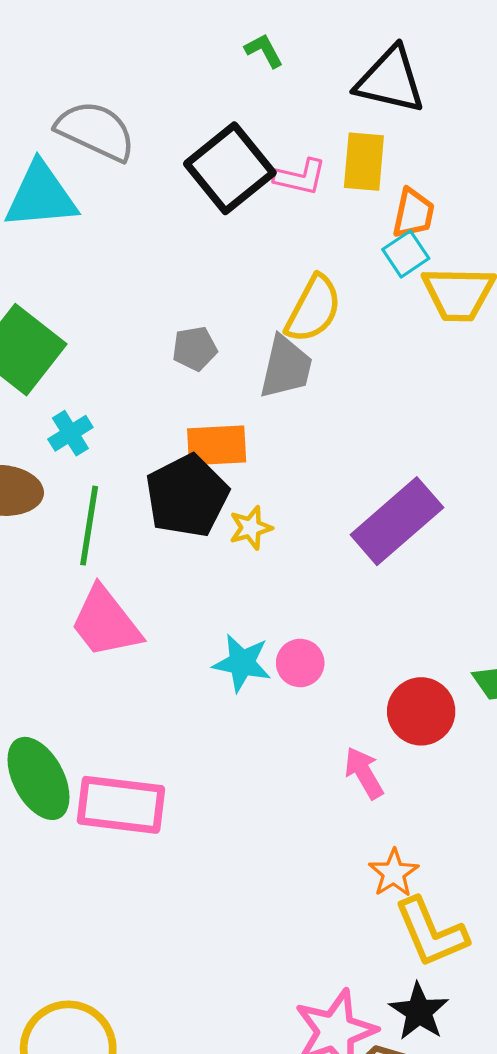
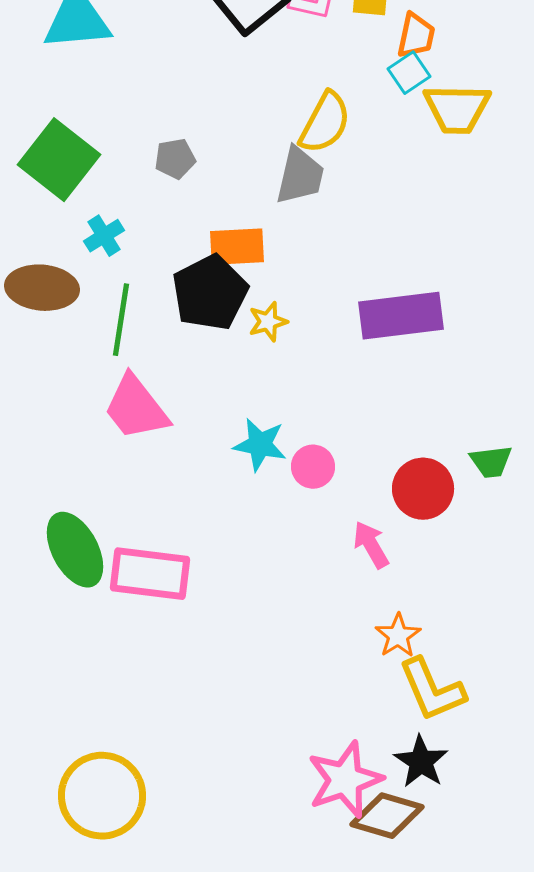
gray pentagon: (195, 349) -> (175, 159), moved
purple rectangle: (397, 521) -> (401, 316), turned 34
pink circle: (300, 663) -> (313, 467), moved

